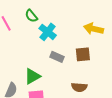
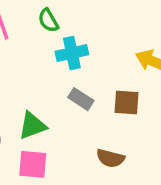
cyan cross: (48, 32) -> (72, 53), turned 30

